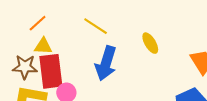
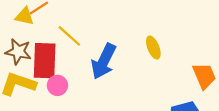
yellow line: (96, 26) -> (69, 36), moved
yellow triangle: (43, 46) -> (25, 16), moved

